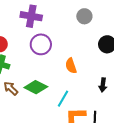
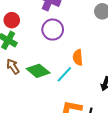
cyan line: (63, 99) -> (64, 74), moved

